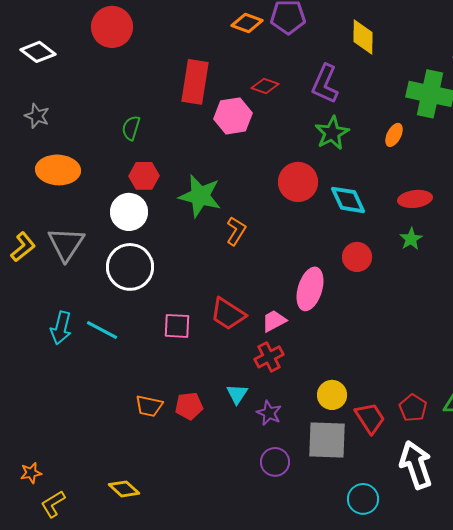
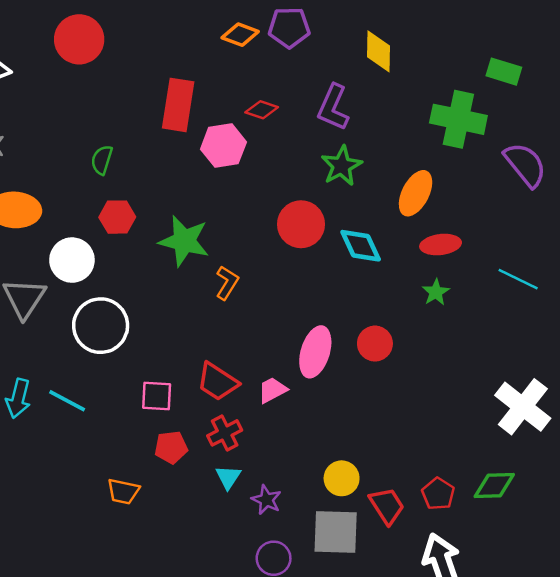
orange ellipse: (394, 135) -> (416, 193), moved, size x1.6
white circle: (129, 212) -> (72, 260), moved
red circle: (357, 257) -> (375, 344), moved
red cross: (269, 357) -> (225, 433), moved
red pentagon: (189, 406) -> (171, 447), moved

